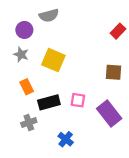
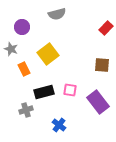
gray semicircle: (49, 15) -> (57, 14), moved
gray star: (21, 54) -> (11, 49), moved
yellow square: (53, 60) -> (48, 54), turned 30
orange rectangle: (27, 87) -> (24, 69), moved

